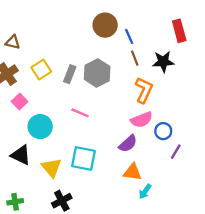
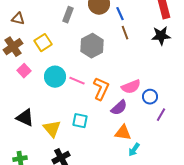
black star: (163, 62) -> (161, 36), moved
gray rectangle: (70, 74) -> (68, 15), moved
orange L-shape: (144, 90) -> (101, 89), moved
cyan circle: (40, 127) -> (55, 77), moved
cyan square: (83, 158) -> (80, 121), size x0.7

